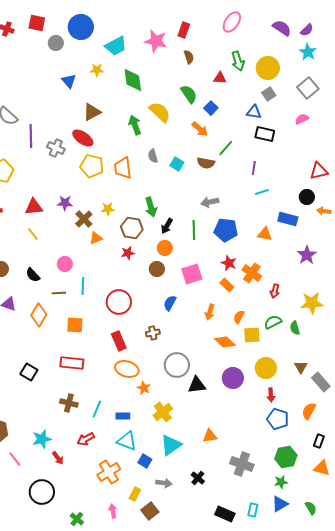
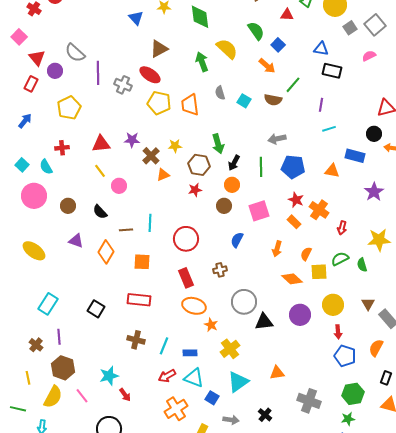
gray square: (269, 94) -> (350, 28), moved
pink circle: (65, 264) -> (119, 186), moved
red arrow: (86, 439) -> (167, 376), moved

